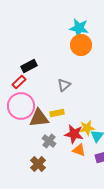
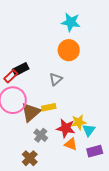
orange circle: (81, 45) -> (69, 50), moved
black rectangle: (29, 66) -> (21, 69), moved
brown triangle: (39, 118) -> (31, 112), turned -35

